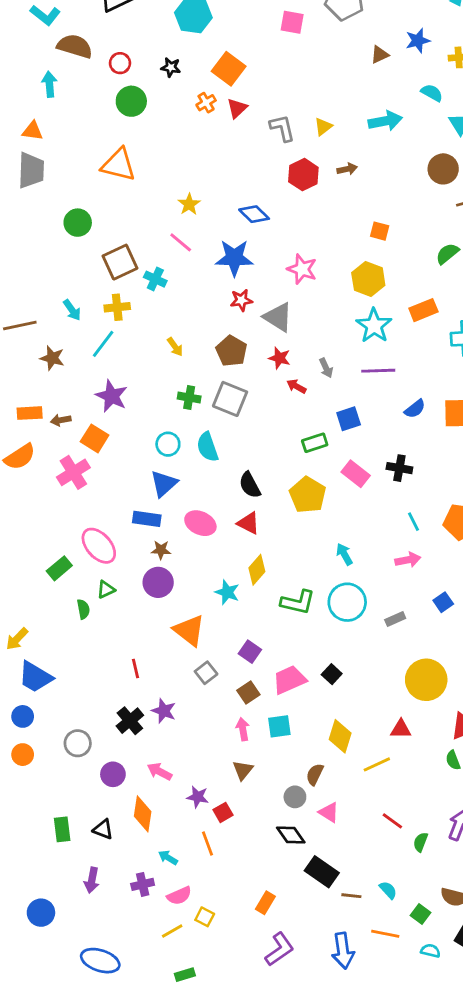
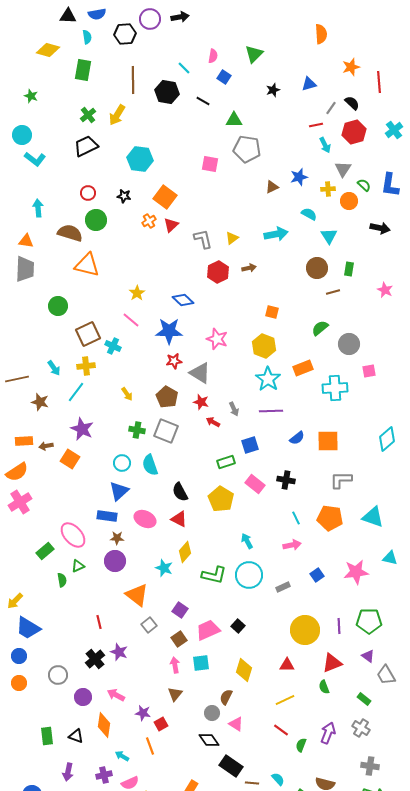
brown semicircle: (75, 46) -> (70, 233), moved
pink cross: (73, 472) -> (20, 502), moved
yellow line: (377, 764) -> (285, 700), moved

